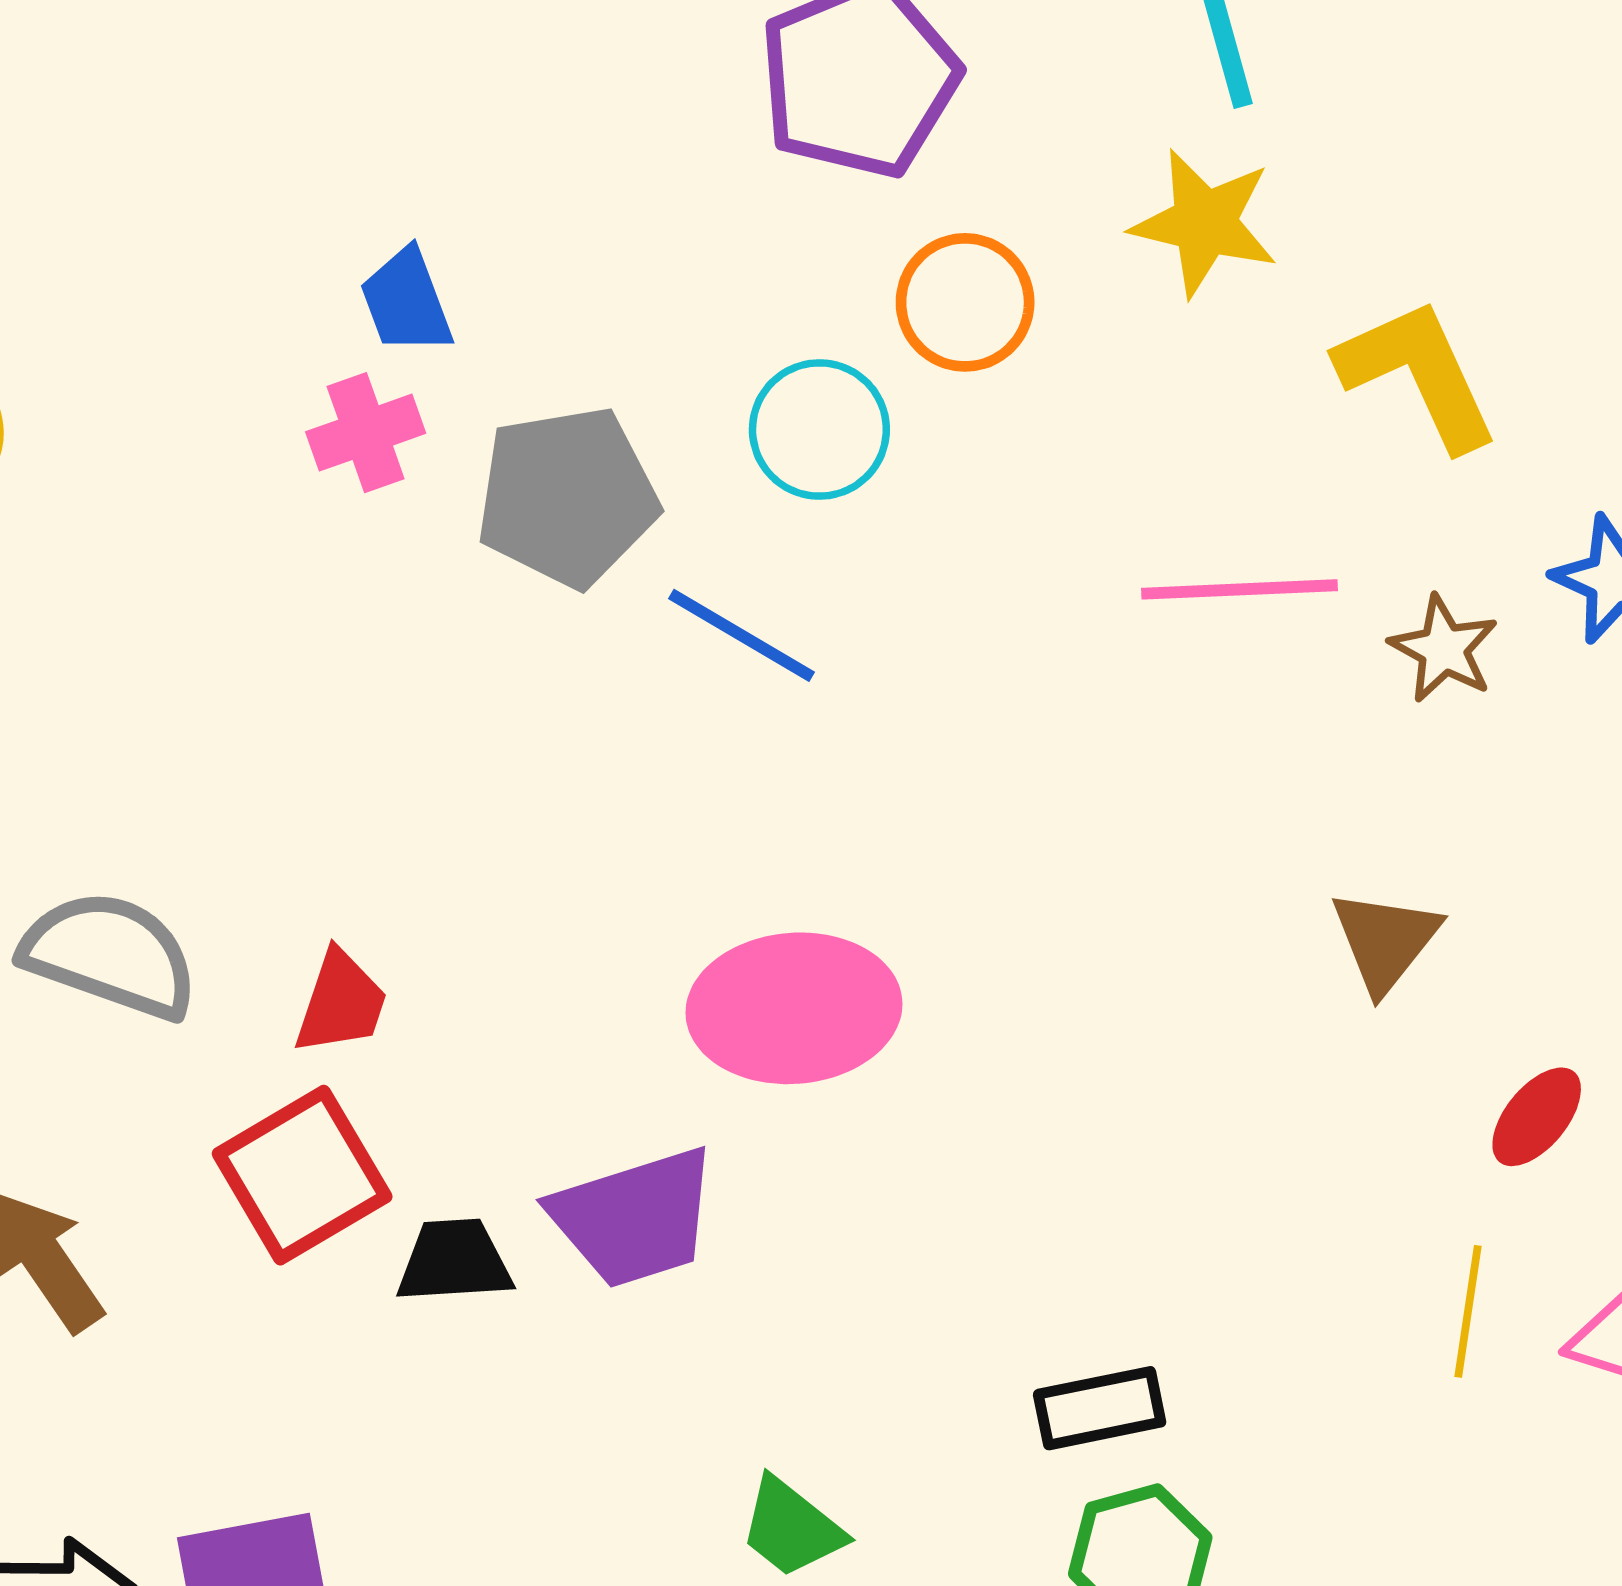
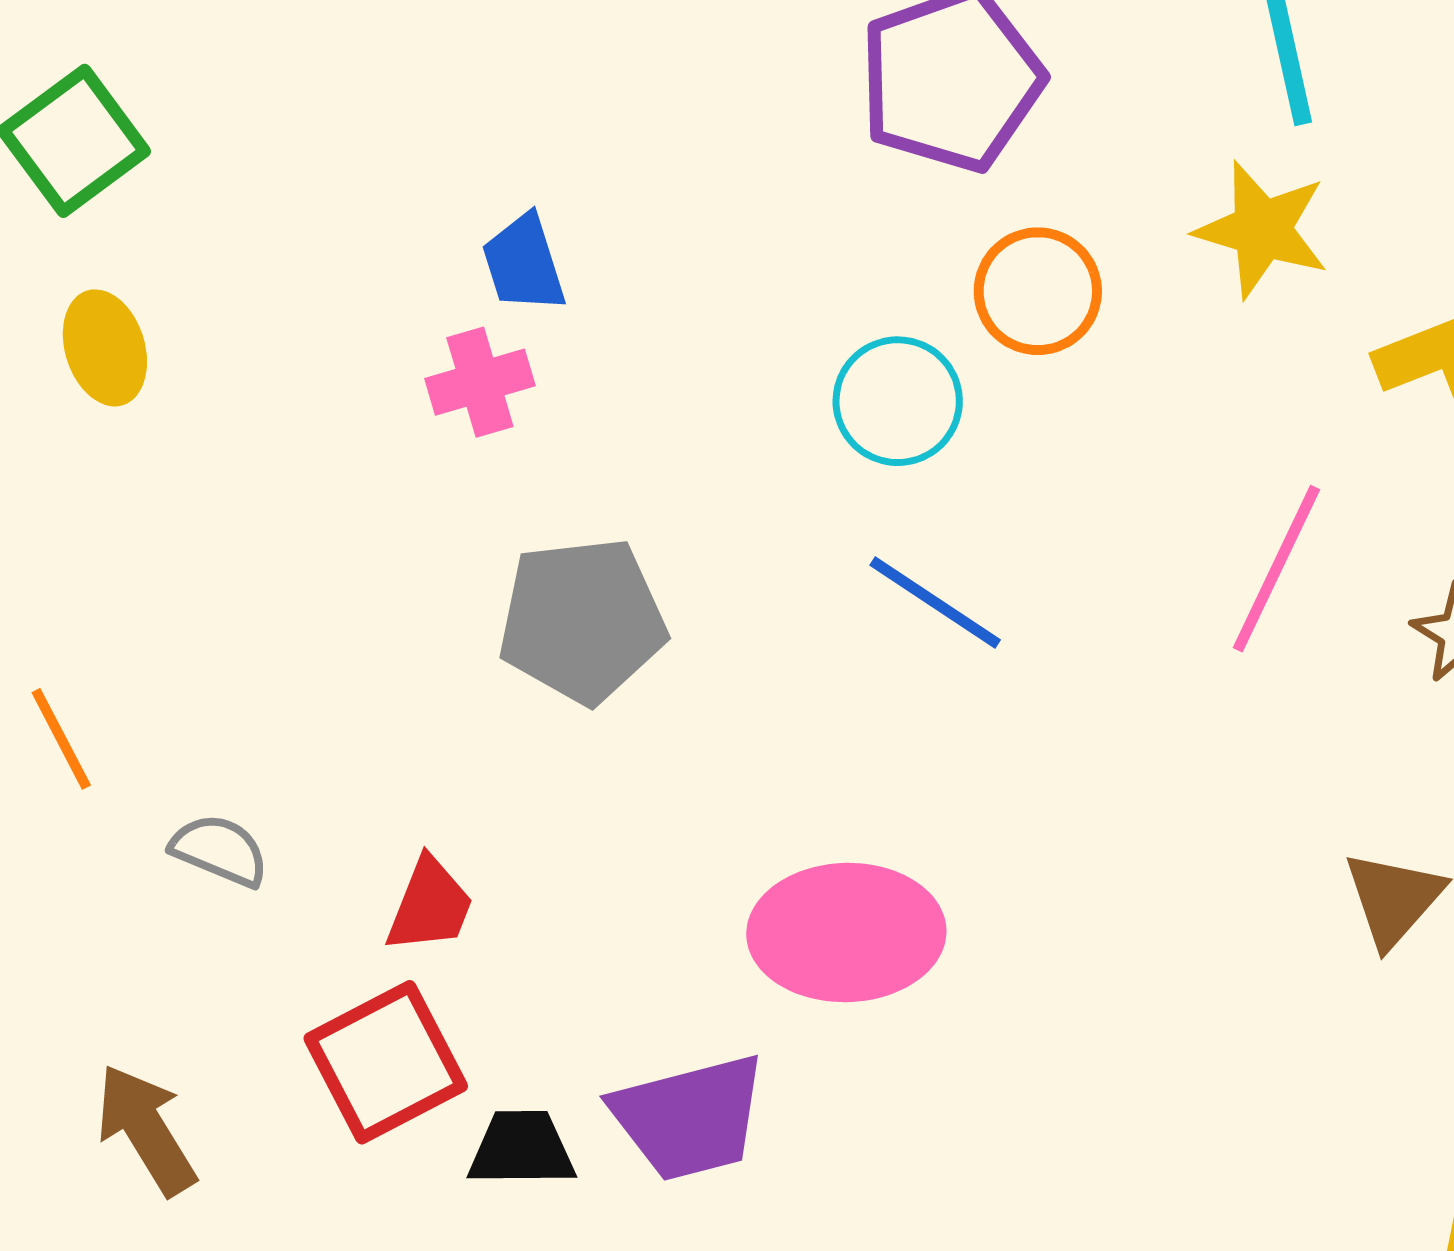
gray pentagon: (567, 497) -> (582, 620), moved
pink line: (1239, 589) -> (1276, 569), turned -65
blue line: (742, 635) -> (935, 603), moved
gray semicircle: (110, 955) -> (220, 850), size x0.6

